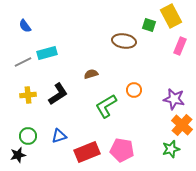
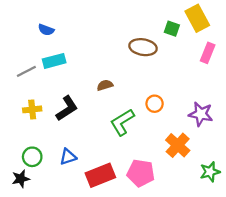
blue semicircle: (25, 26) -> (46, 30), moved, turned -32
orange cross: (182, 125) -> (178, 145), moved
green star: (171, 149) -> (210, 172), moved

